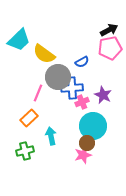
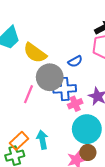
orange rectangle: (29, 118) -> (19, 141), moved
brown circle: (87, 143) -> (88, 152), moved

